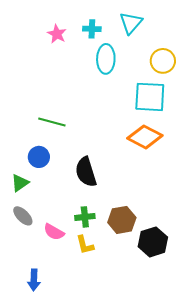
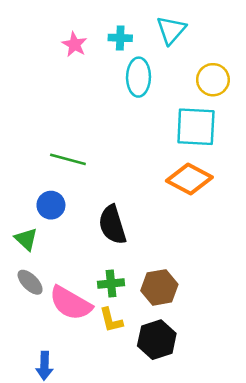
green triangle: (20, 183) -> (26, 239), turned -42
pink semicircle: (54, 232) -> (71, 303), size x1.6
black hexagon: (153, 242) -> (157, 340), moved

